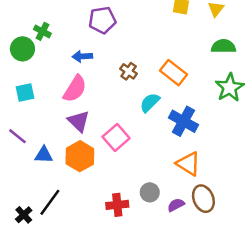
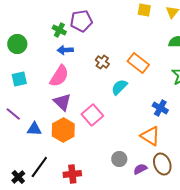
green cross: (42, 31) -> (59, 30), moved
blue cross: (183, 121) -> (160, 108), moved, size x0.7
red cross: (117, 205) -> (72, 174), moved

